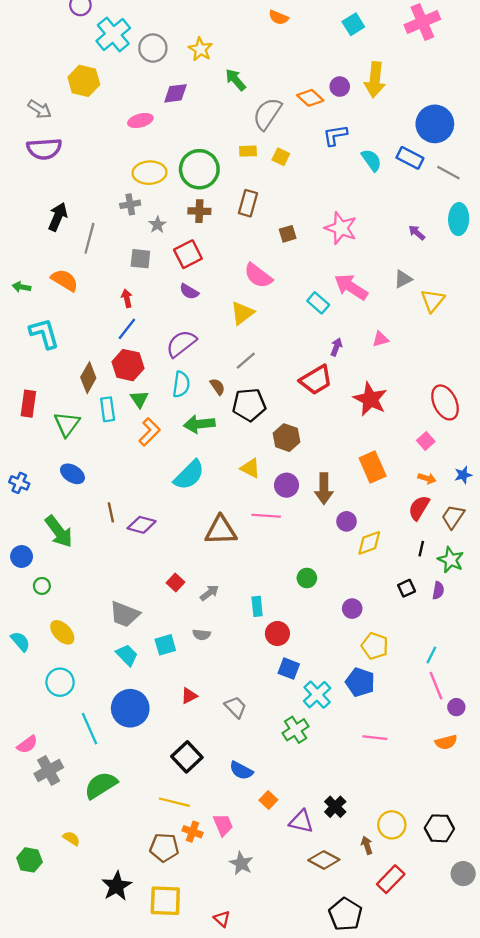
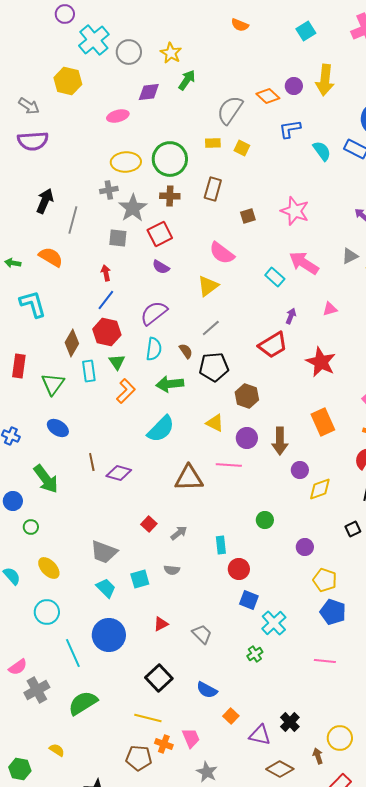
green arrow: (236, 80) -> (187, 80), moved, turned 75
gray star: (157, 225) -> (133, 208), size x1.8
blue pentagon: (360, 682) -> (333, 612), moved
green cross: (296, 730) -> (255, 654), size x0.7

